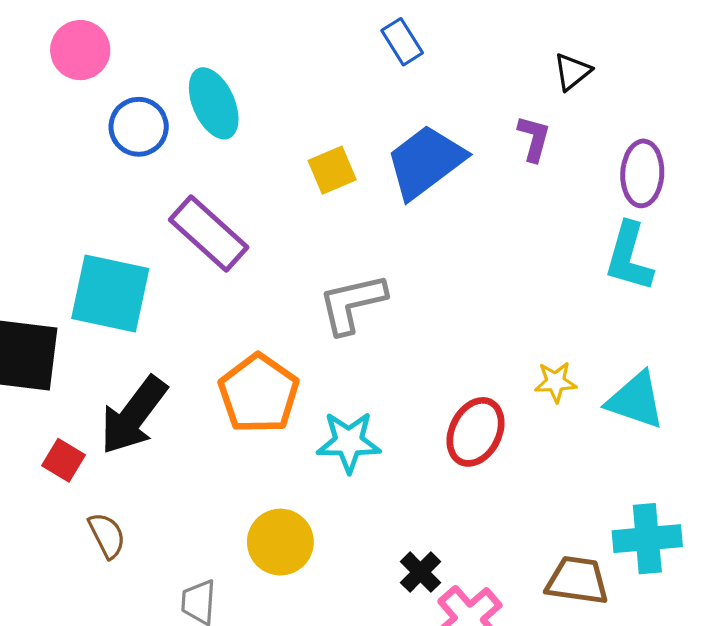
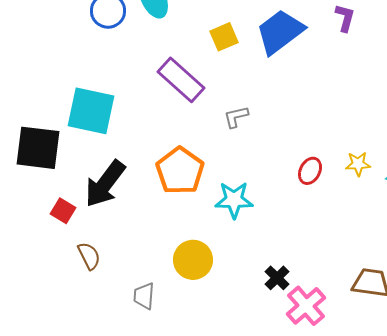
purple rectangle: (209, 233) -> (181, 80), moved
gray L-shape: (352, 304) -> (236, 117), size x0.6
red ellipse: (475, 432) -> (310, 171), moved, size x0.7

